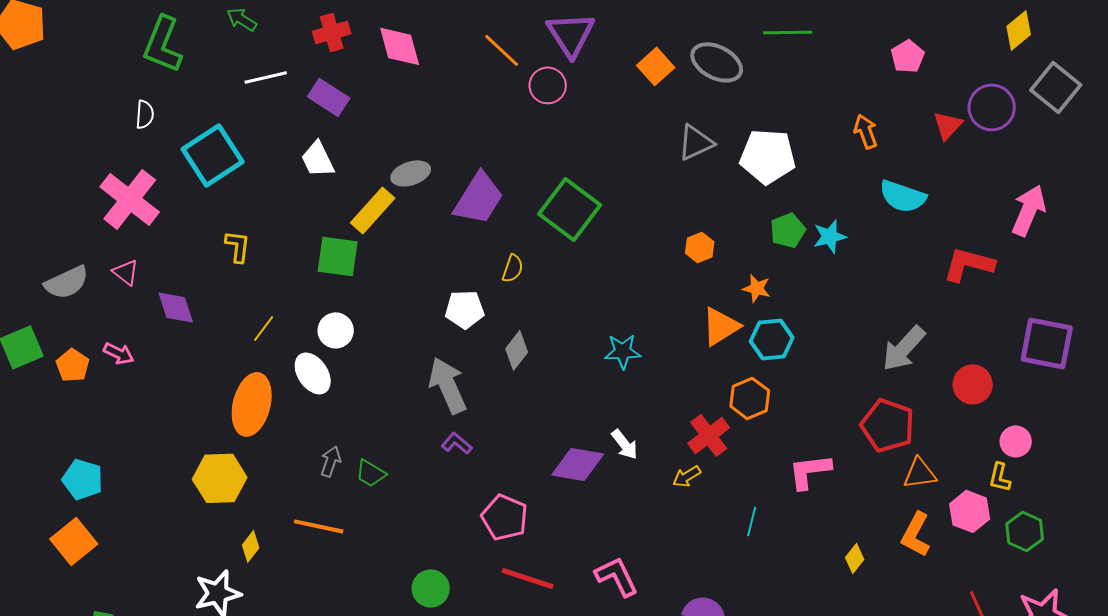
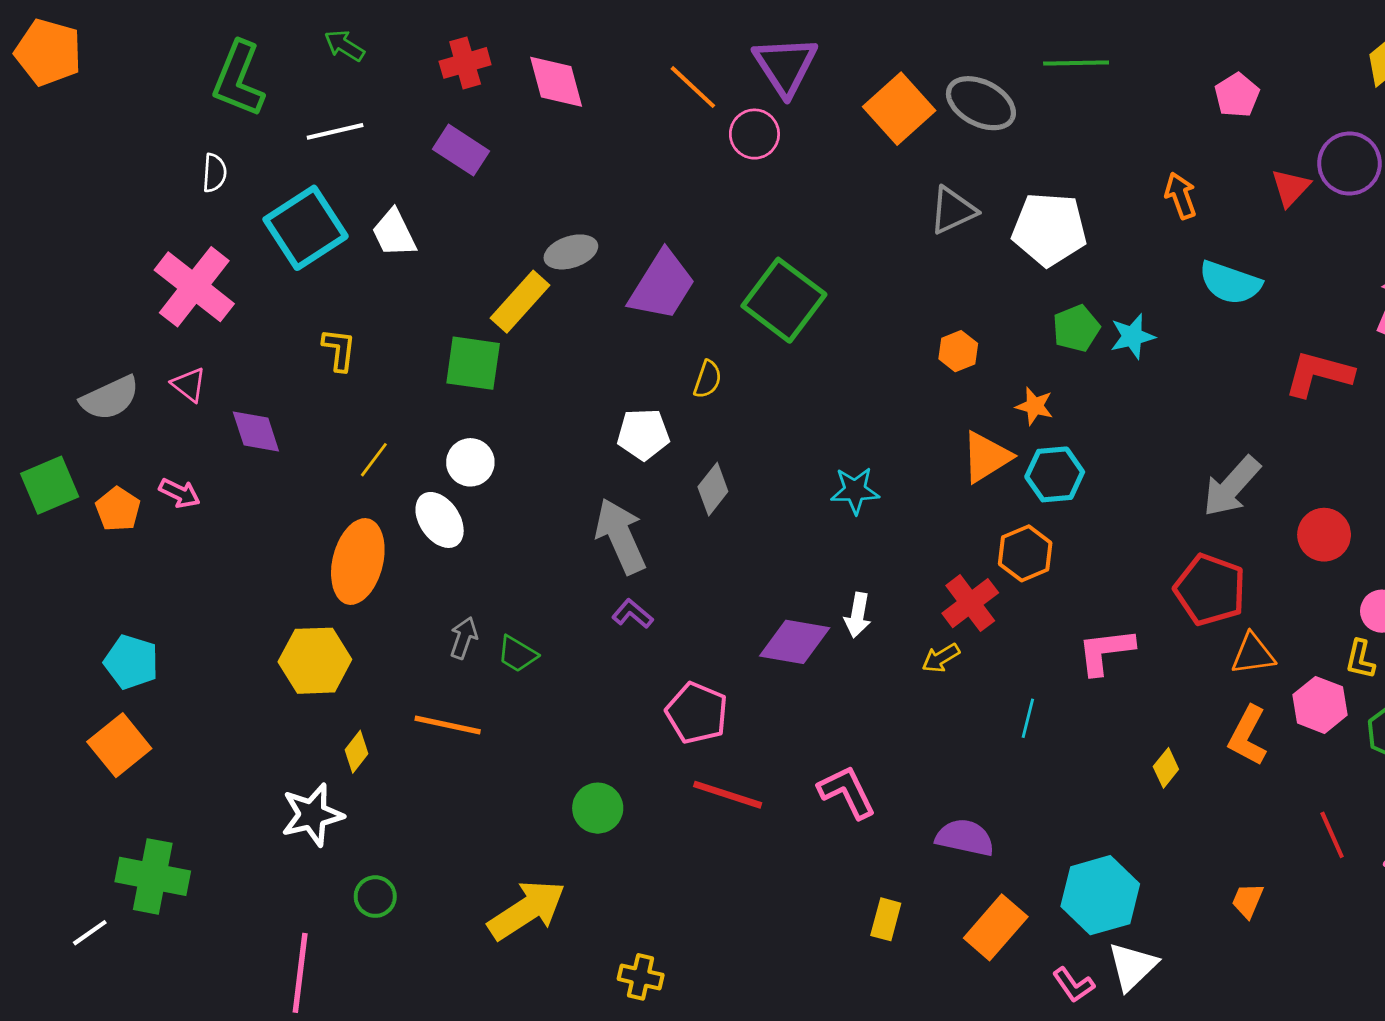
orange square: (656, 66) -> (899, 109), size x1.4
white line: (266, 77) -> (335, 131), moved
white trapezoid: (318, 159) -> (394, 233), moved
white arrow: (625, 444) -> (858, 615), turned 48

